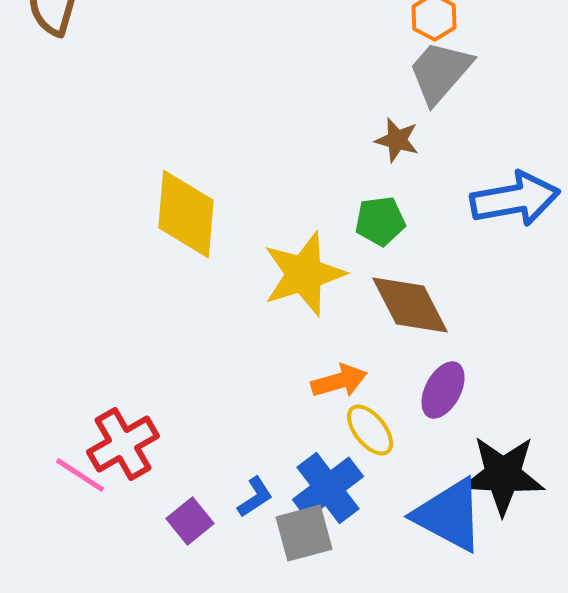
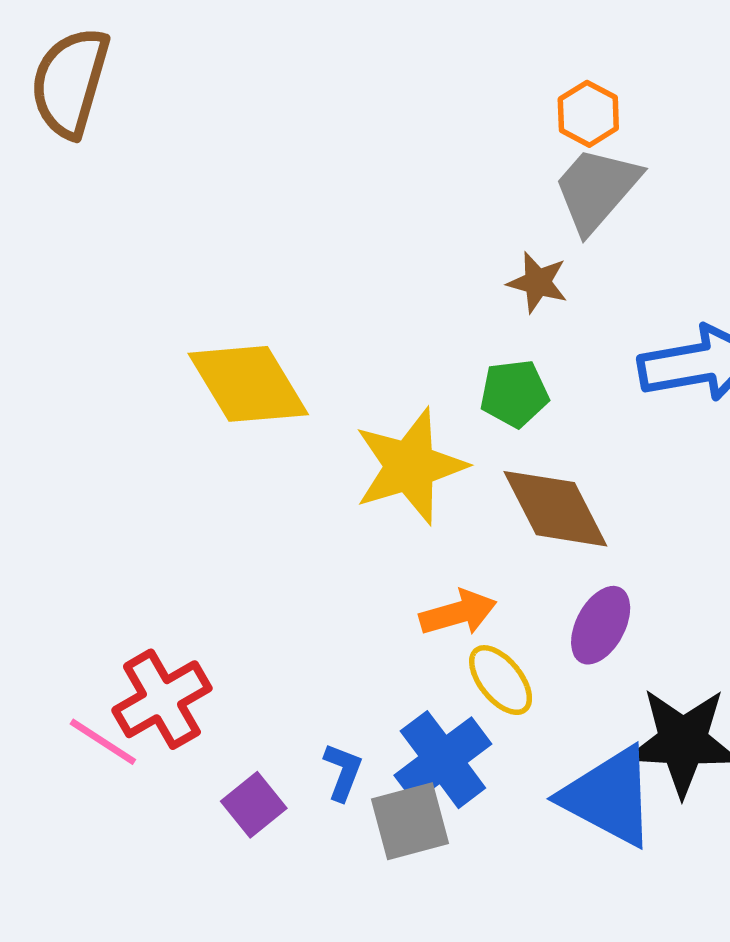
yellow diamond: (186, 214) -> (248, 384), turned -36
blue L-shape: (255, 497) -> (343, 772), turned -36

